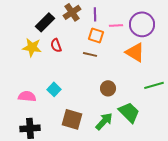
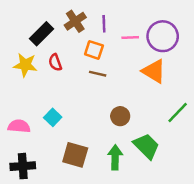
orange square: (96, 35) -> (94, 50), moved
green line: (154, 85) -> (178, 112), turned -30
green arrow: (104, 121) -> (115, 157), turned -42

